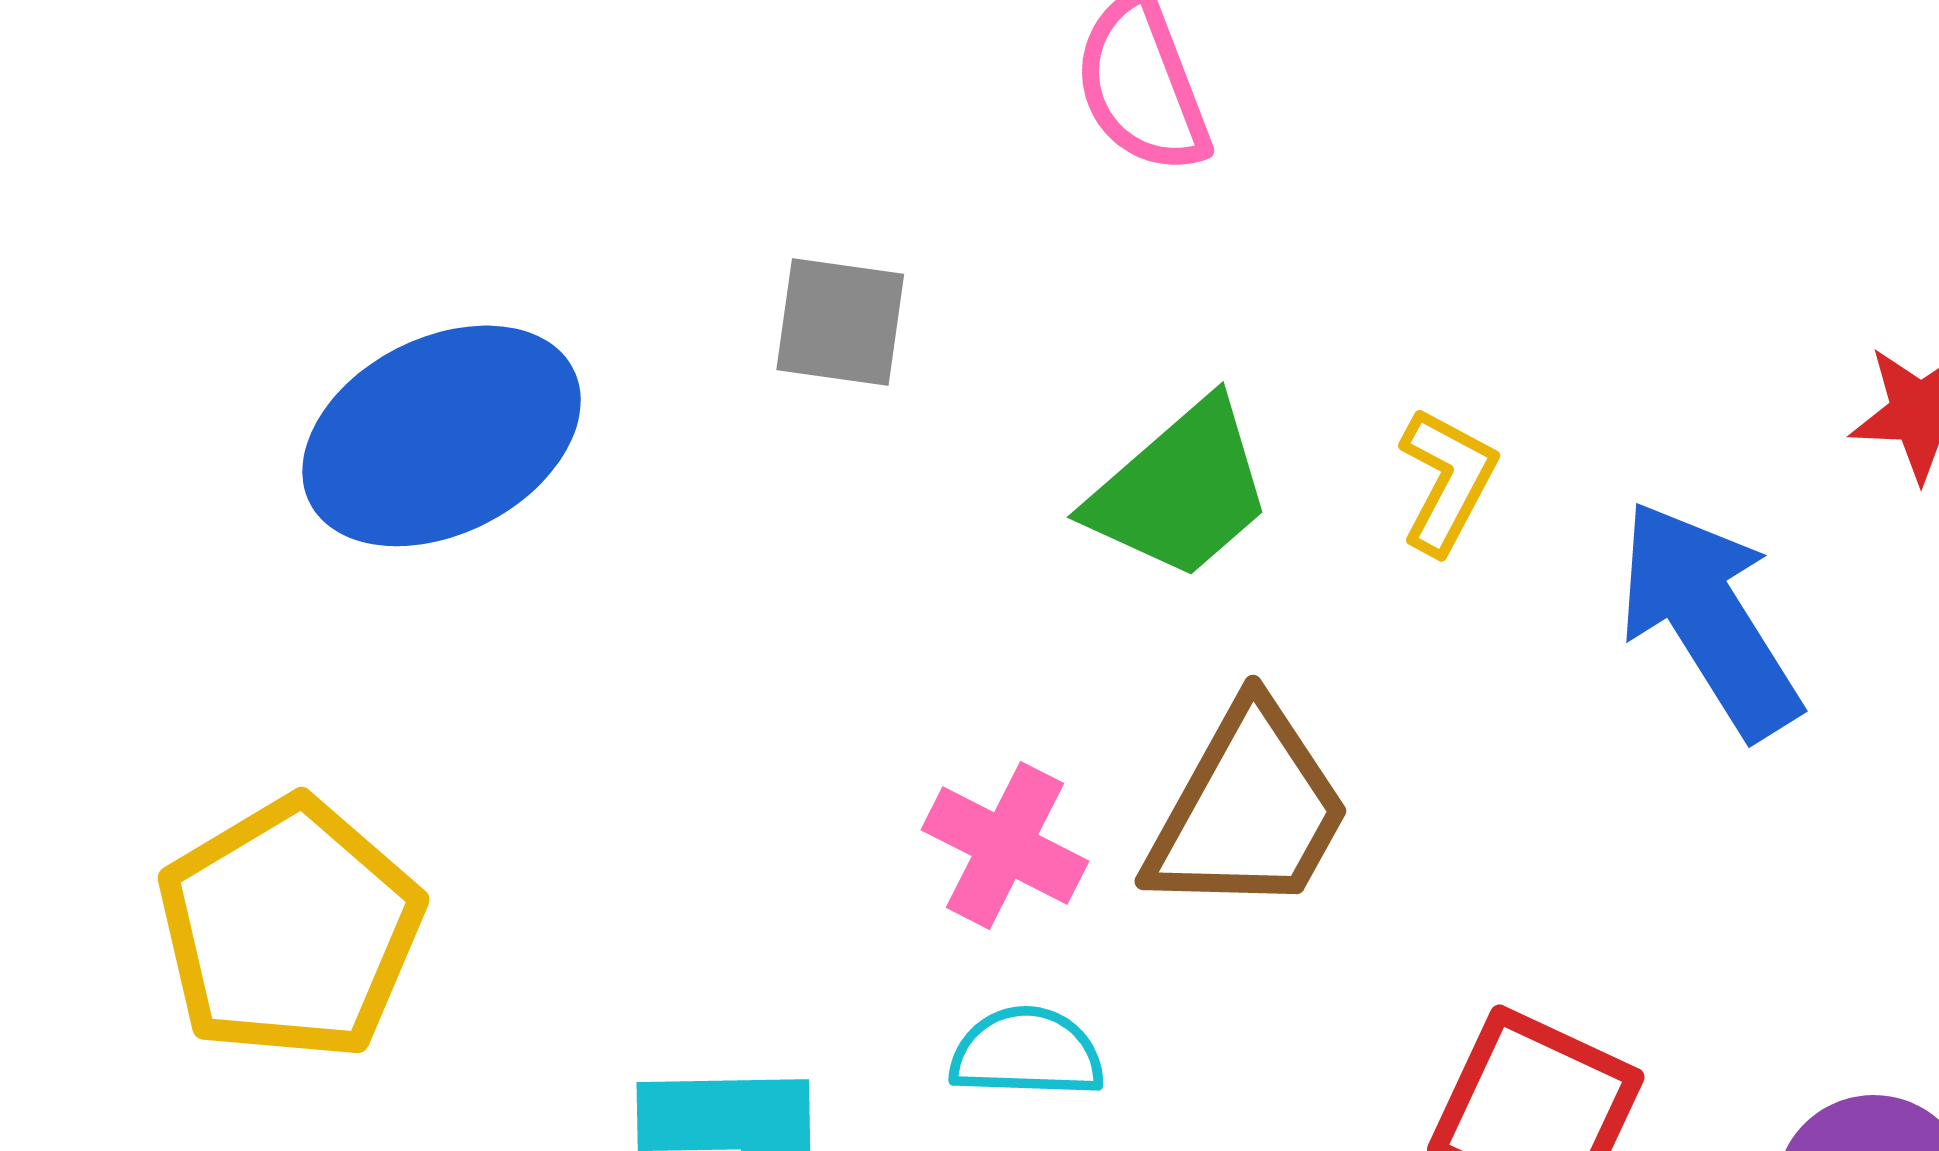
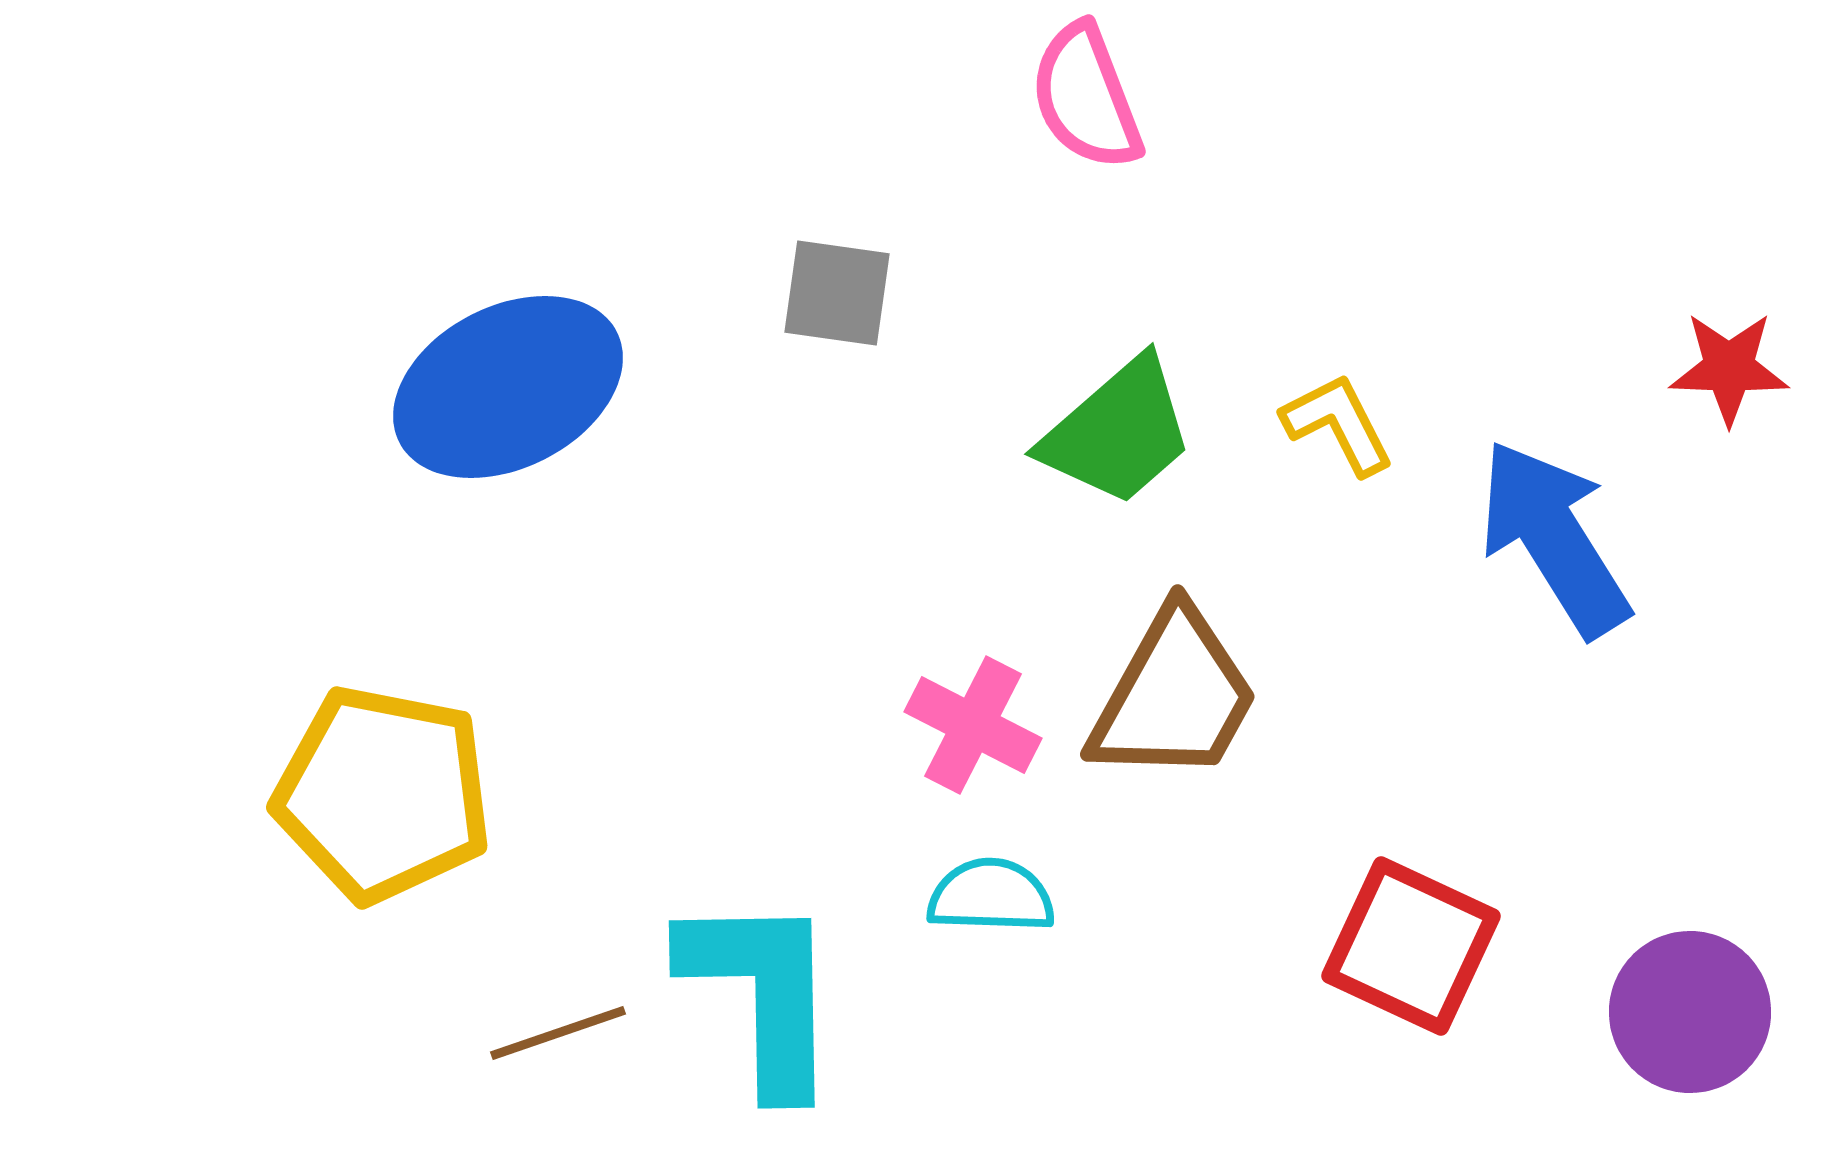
yellow L-shape: (1447, 481) -> (1338, 424), turned -55
yellow pentagon: (290, 929) -> (383, 794), turned -30

